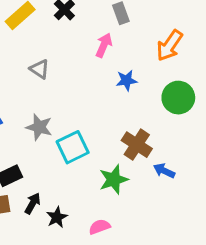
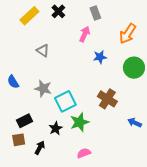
blue arrow: (164, 171) -> (135, 123), moved
green star: (114, 180) -> (80, 122), moved
black arrow: (33, 203) -> (40, 148), moved
black star: (57, 217) -> (56, 128), moved

